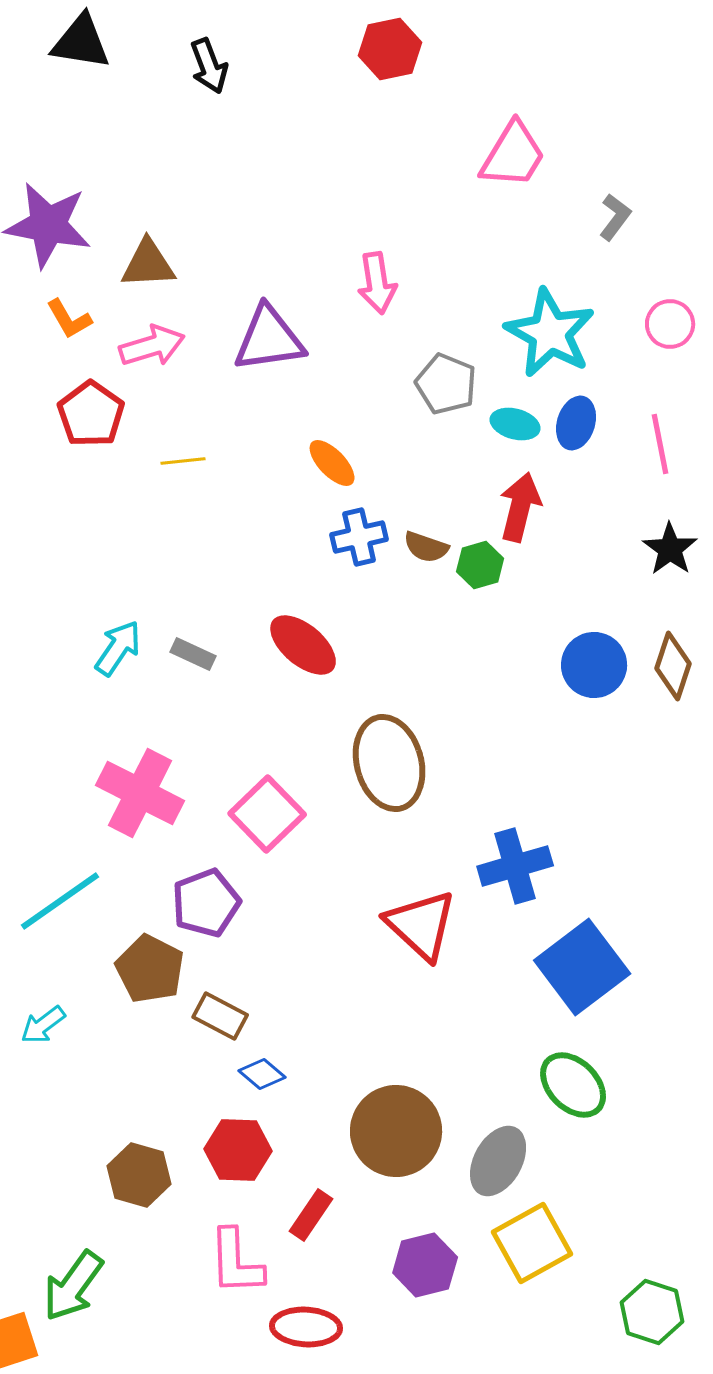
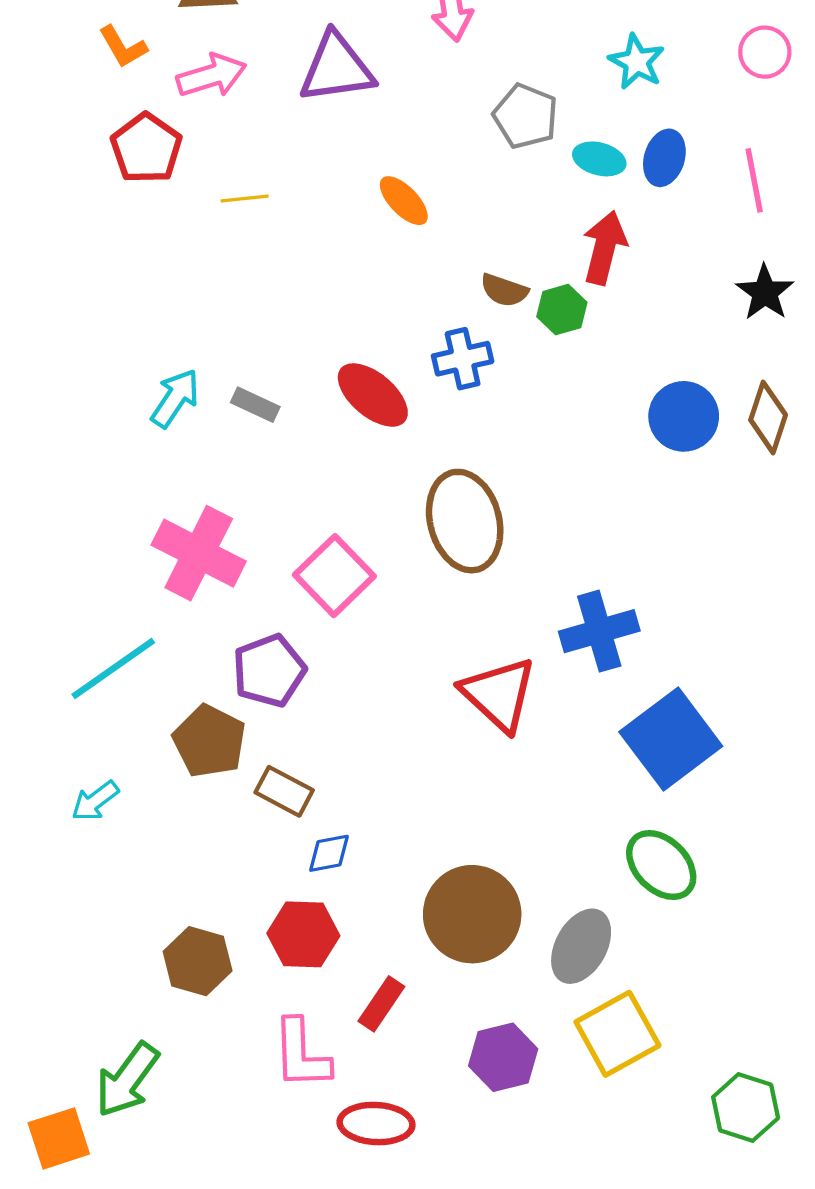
cyan star: (550, 333) -> (637, 62), size x0.6
blue cross: (359, 537) -> (463, 359), moved
blue diamond: (262, 1074) -> (329, 853), turned -51

